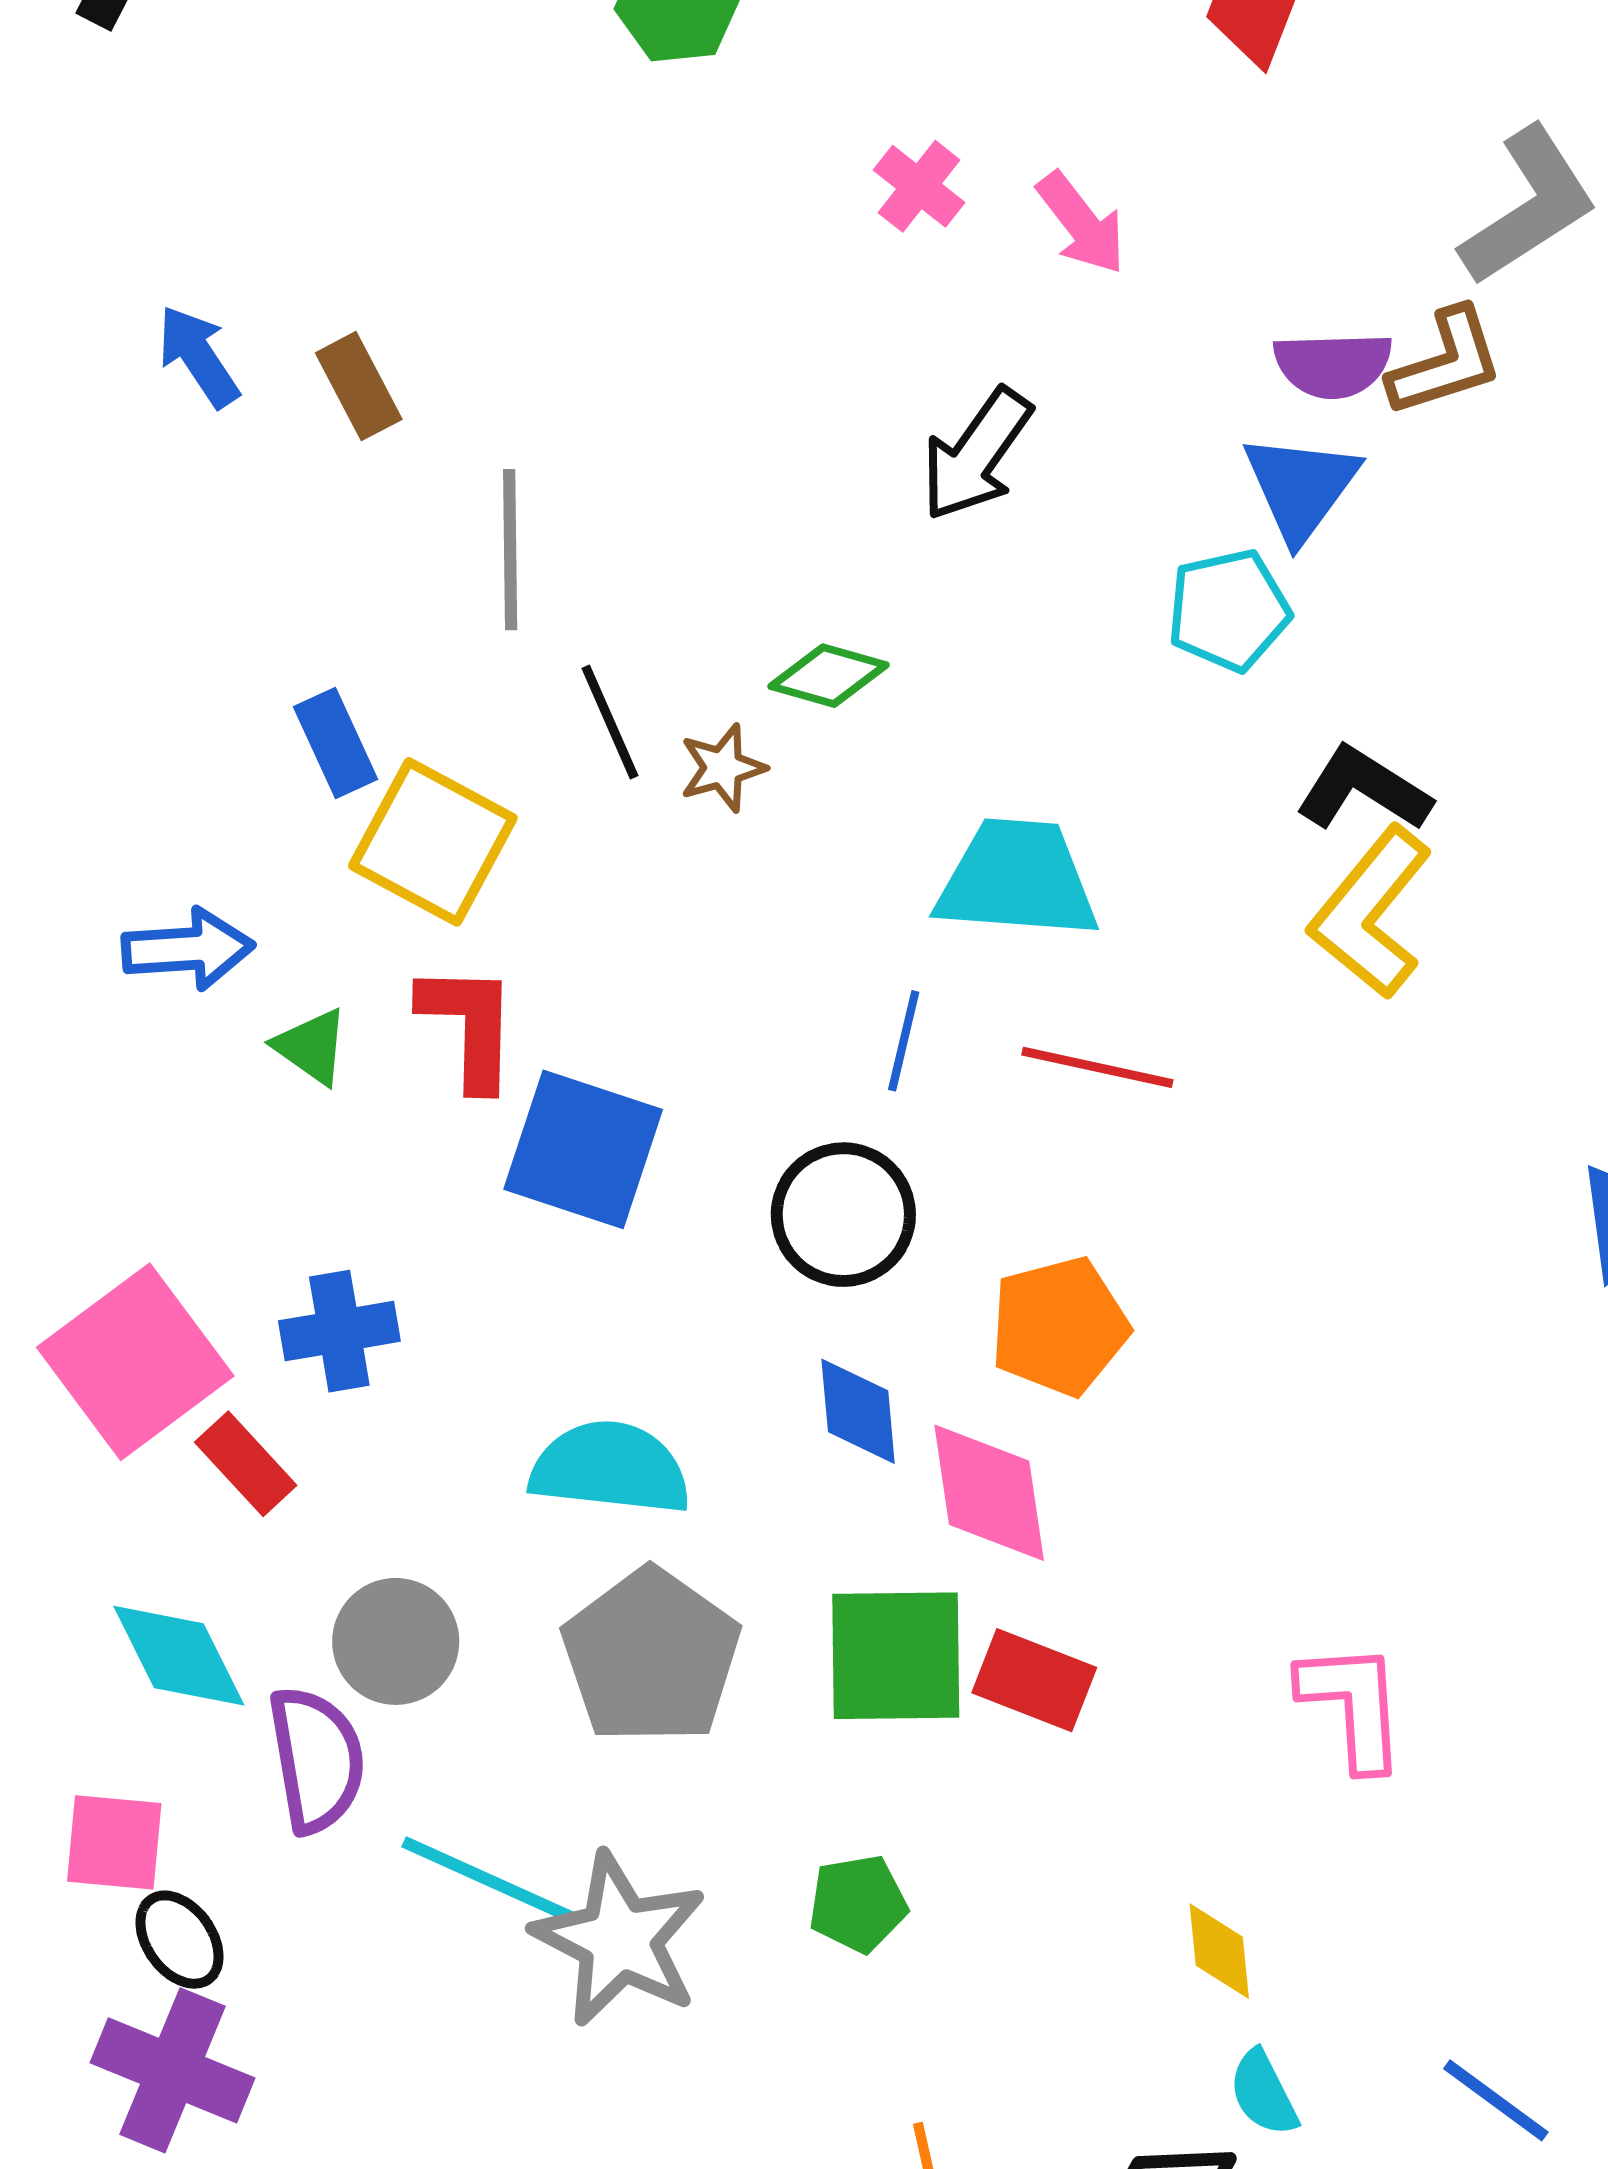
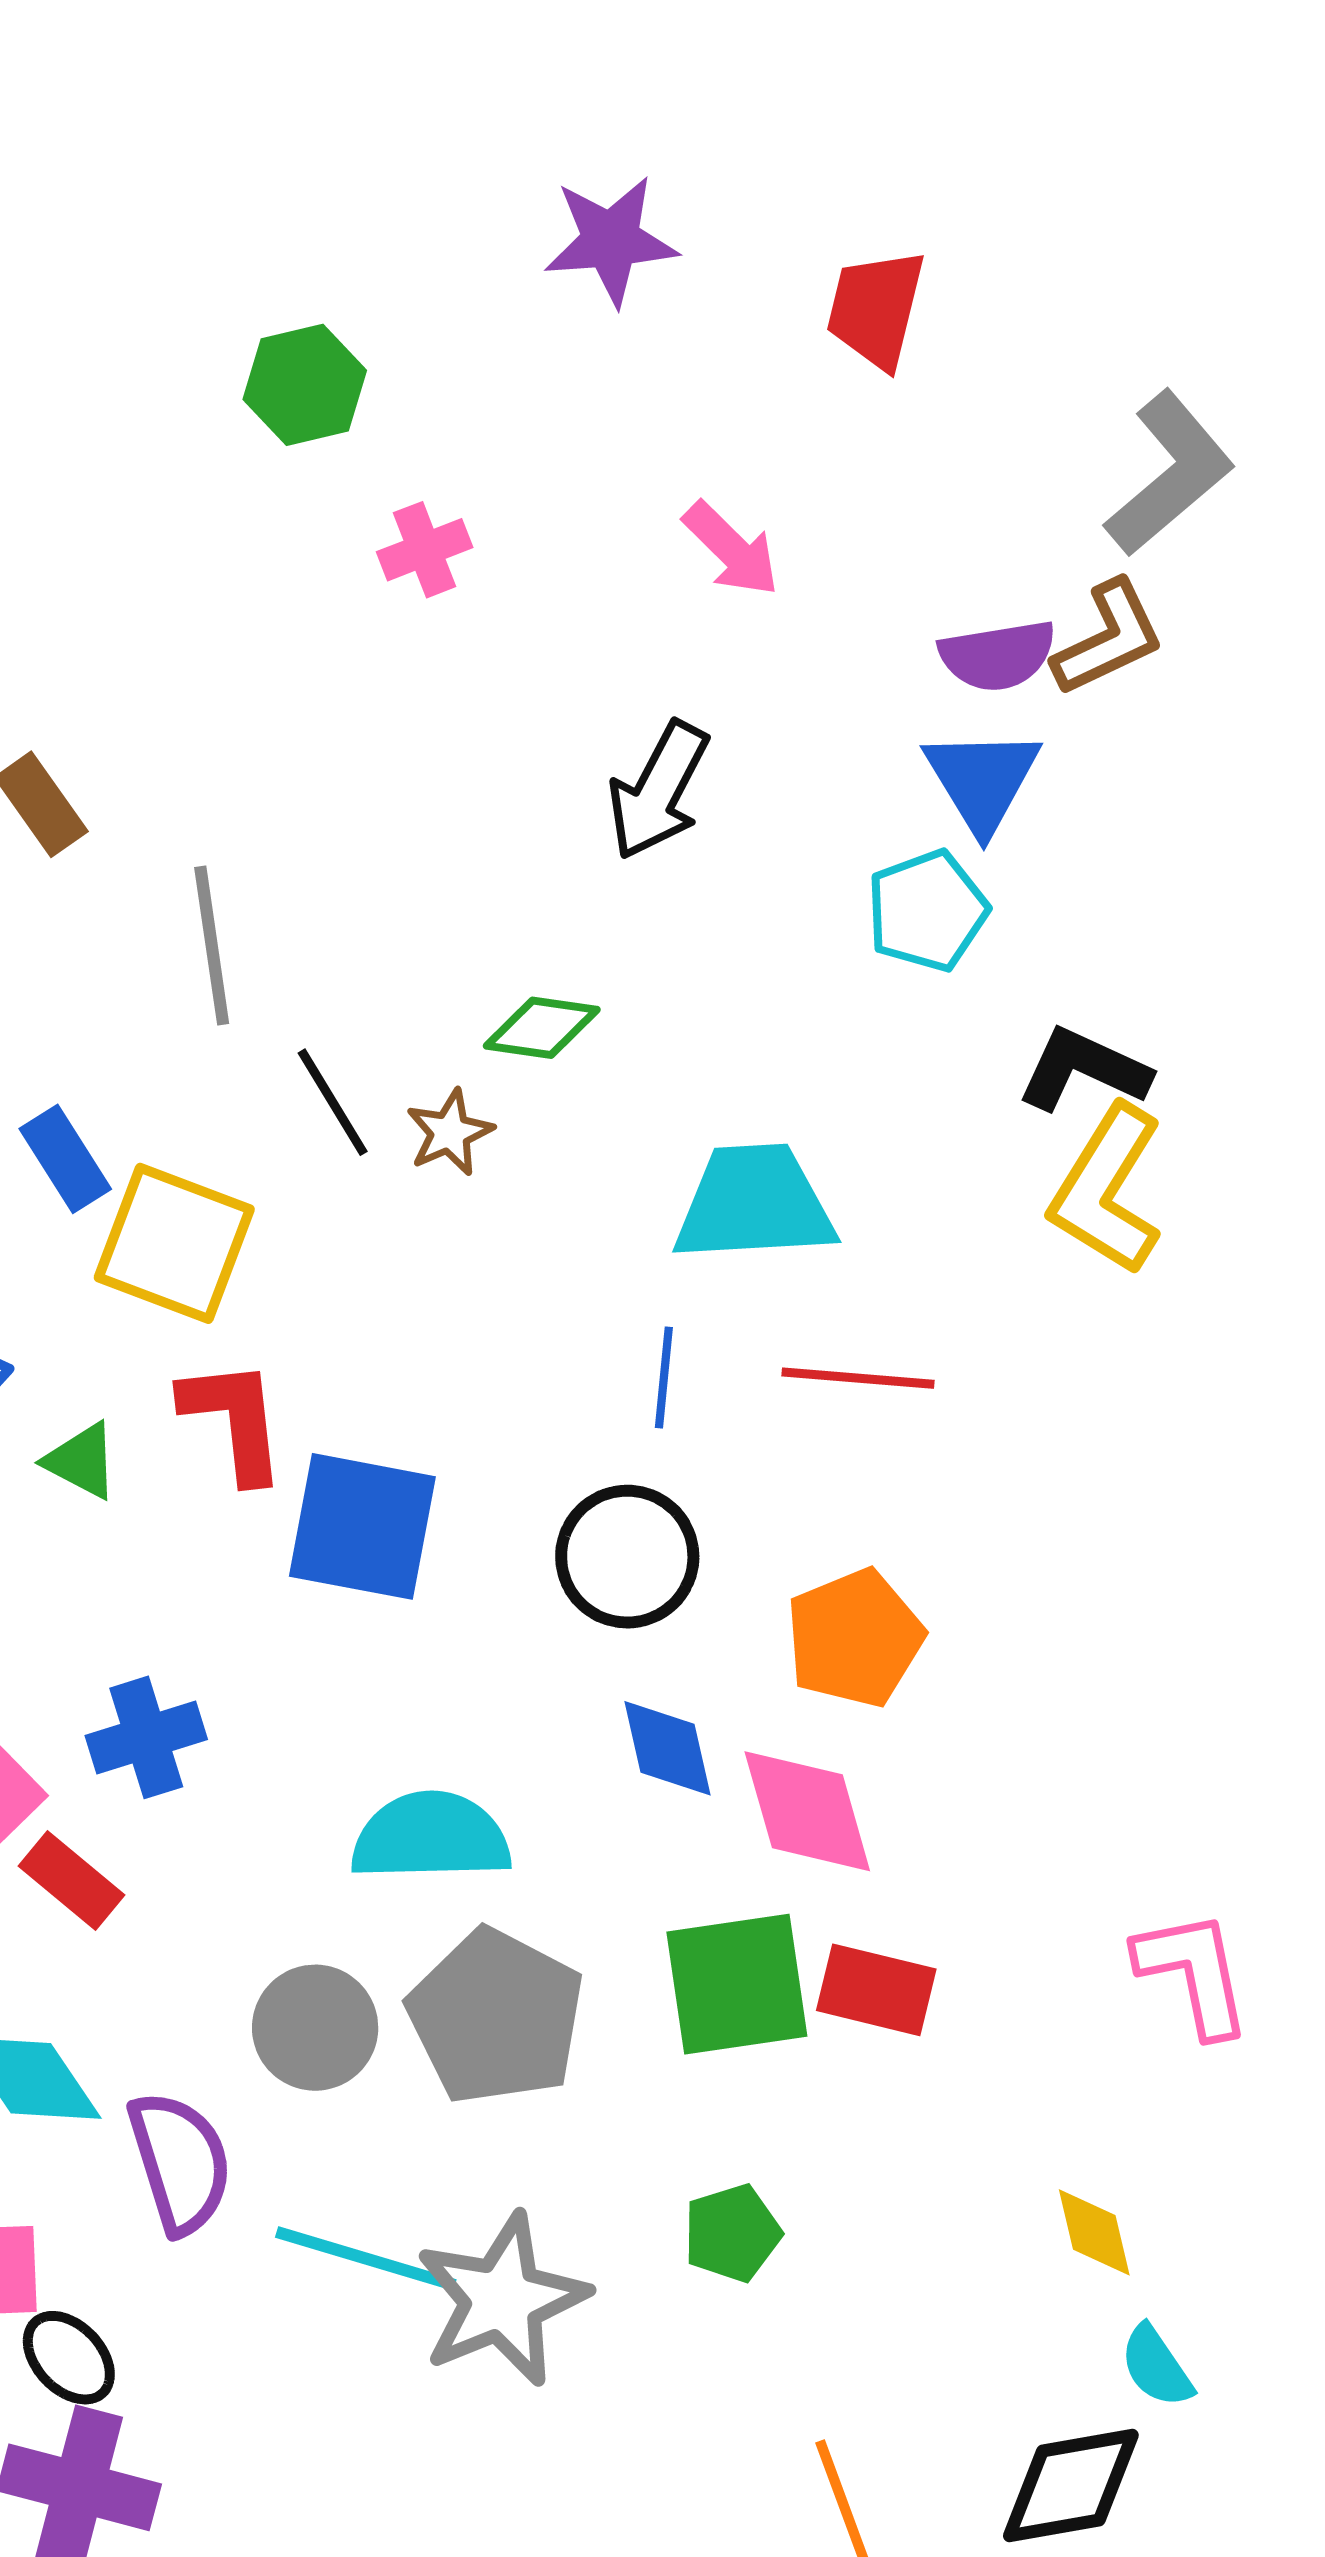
pink cross: (919, 186) -> (425, 550), moved, turned 38
gray circle: (396, 1641) -> (315, 2028), moved
gray star: (620, 1940) -> (502, 2300), turned 30

